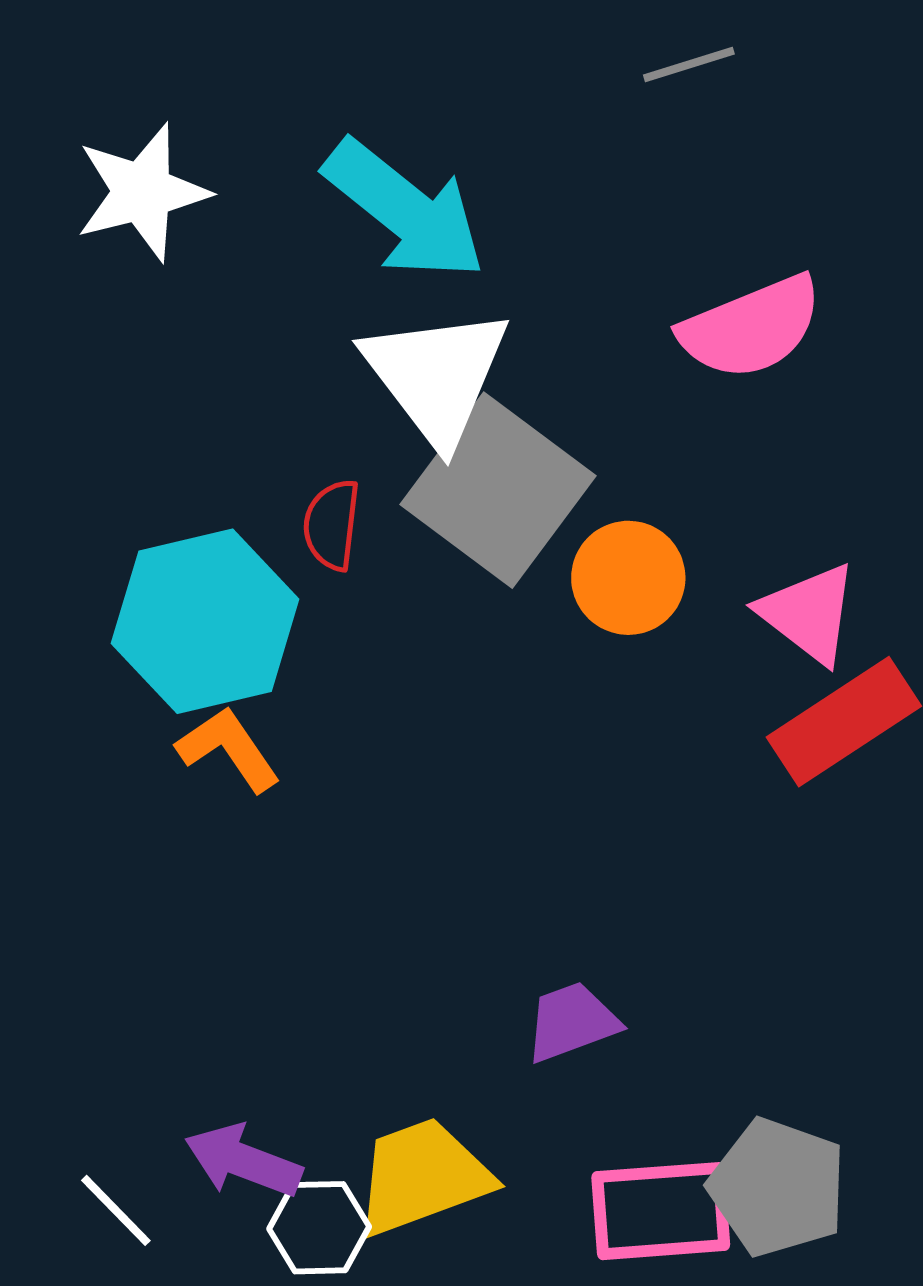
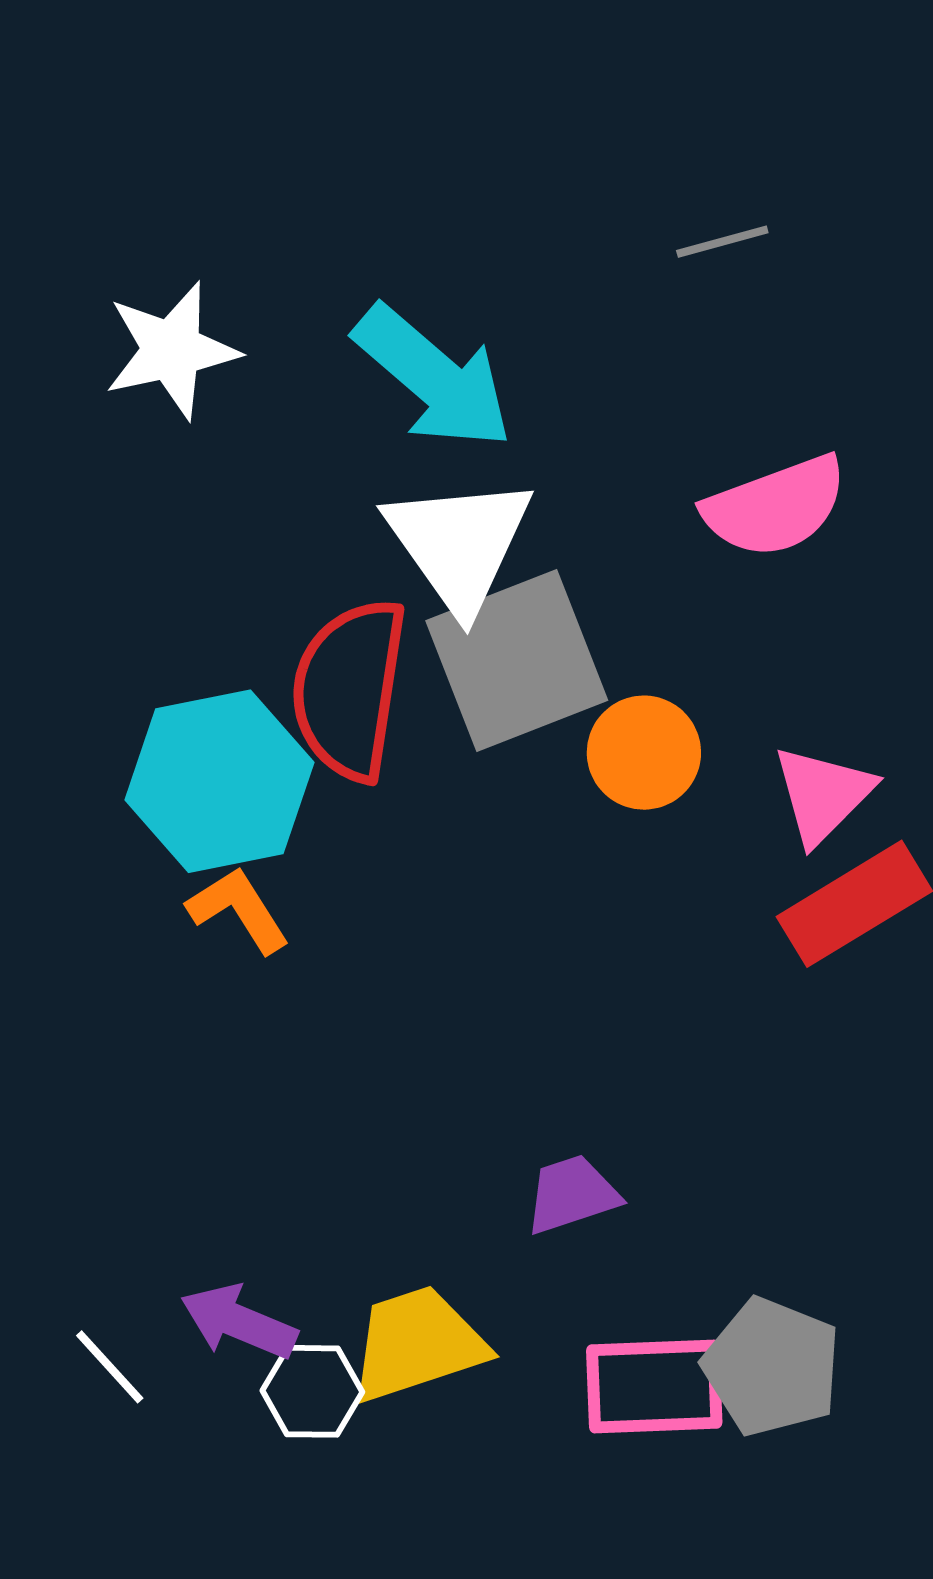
gray square: (498, 490) -> (517, 660), turned 30
red semicircle: (332, 525) -> (349, 689), size x2.0
pink triangle: (809, 614) -> (823, 795), turned 35

